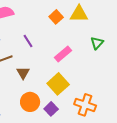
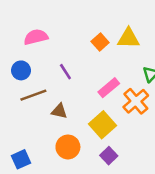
brown triangle: (23, 73) -> (59, 111), turned -48
orange cross: (85, 105) -> (136, 101), moved, turned 30
purple square: (51, 109) -> (109, 156), moved

